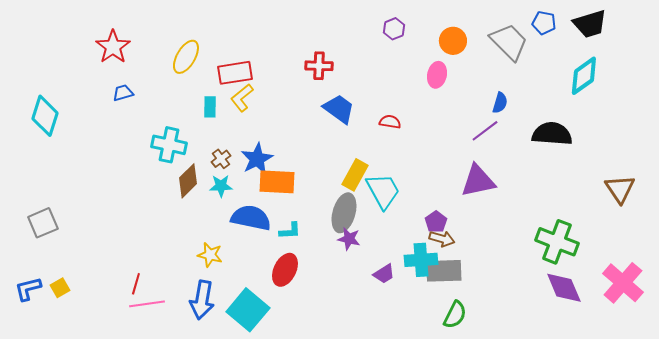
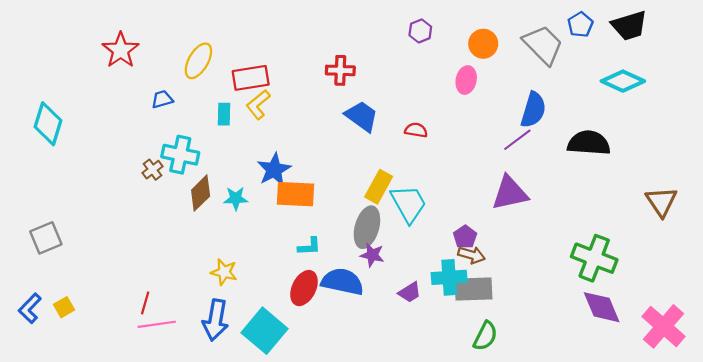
blue pentagon: (544, 23) -> (580, 25), turned 30
cyan diamond: (584, 76) -> (623, 81), turned 60
blue trapezoid: (123, 93) -> (162, 99), moved
blue semicircle: (500, 103) -> (533, 110), size x1.6
brown cross: (221, 159) -> (153, 170), moved
blue semicircle: (251, 218) -> (342, 282), moved
pink cross: (623, 283) -> (663, 326), moved
blue L-shape: (28, 289) -> (30, 308), turned -32

